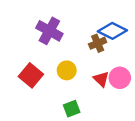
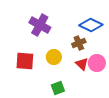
brown cross: (98, 43) -> (79, 43), moved
red square: (31, 75) -> (25, 61), turned -36

